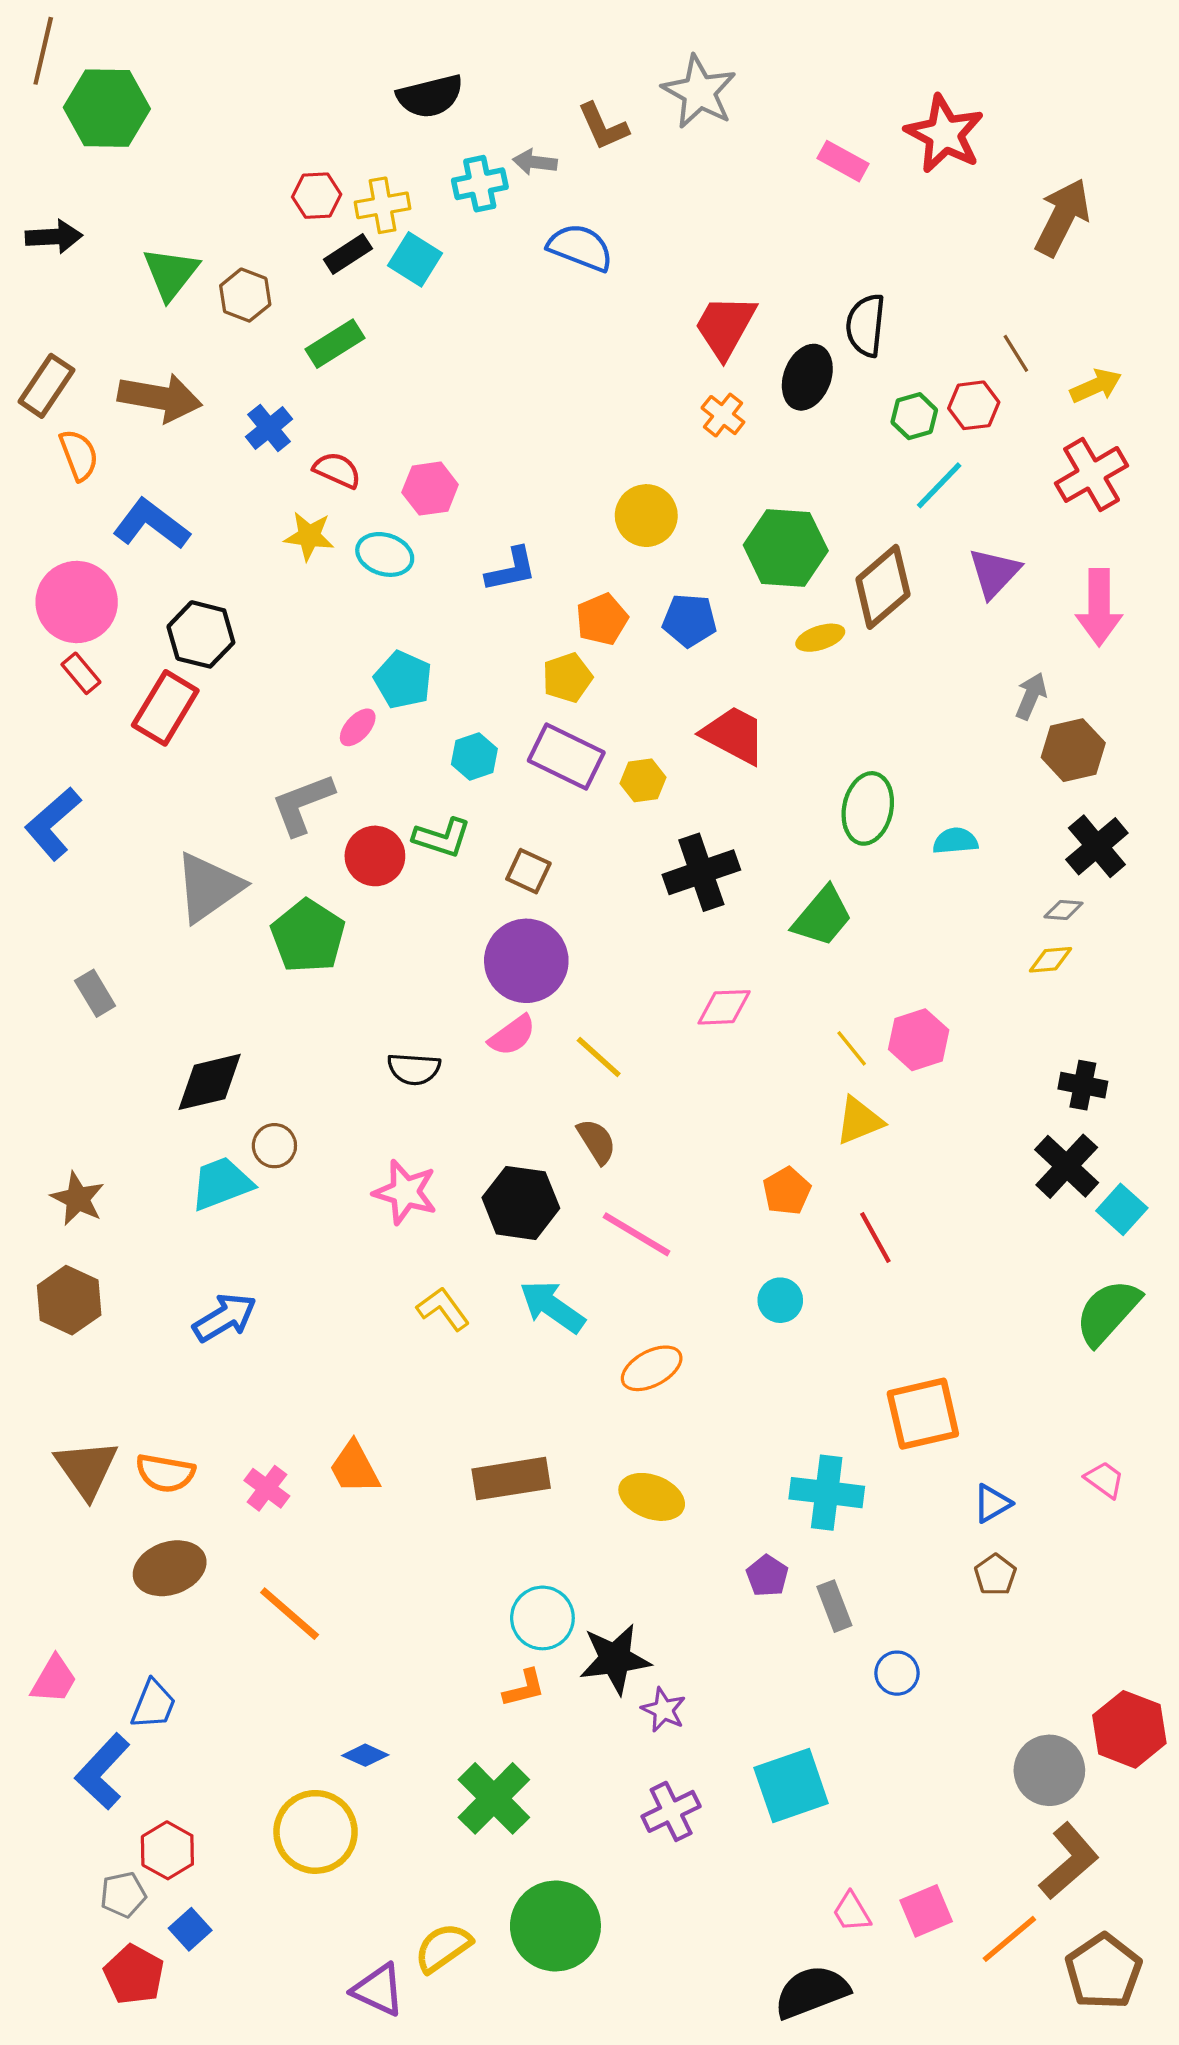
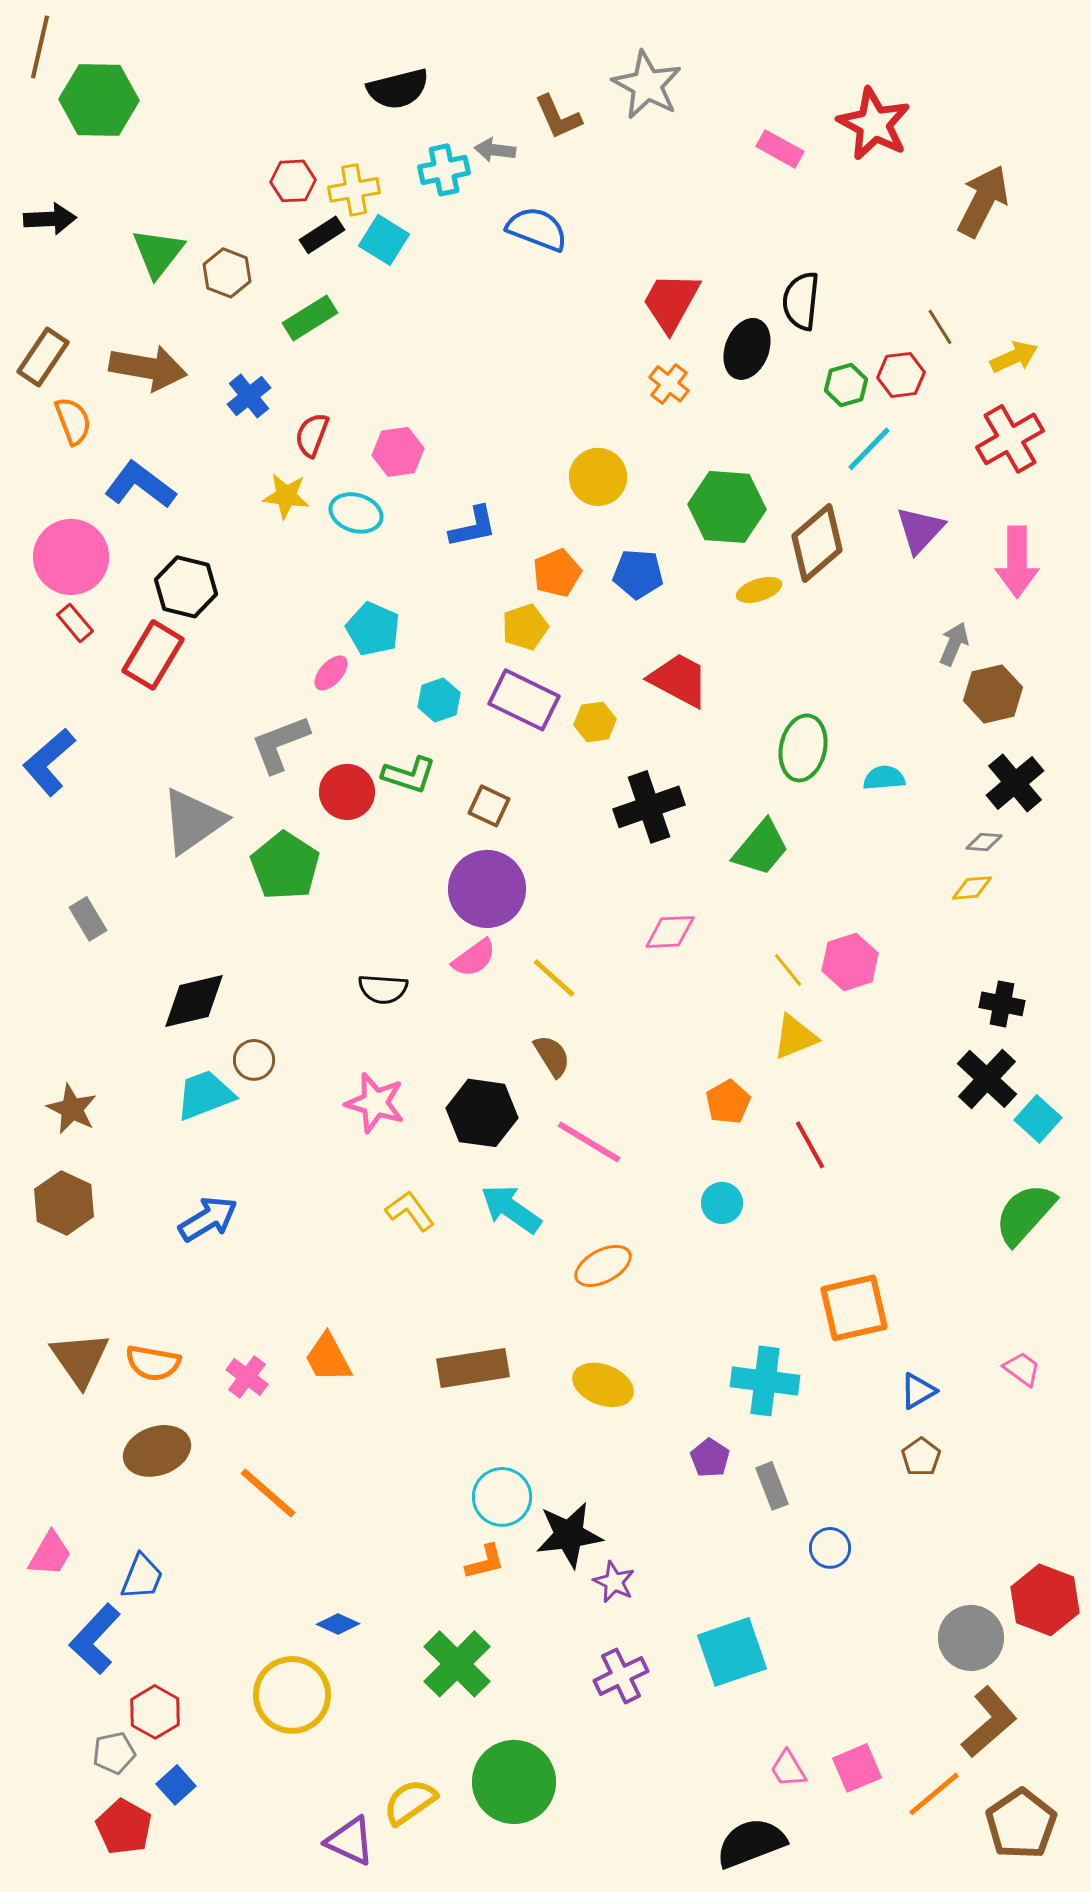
red semicircle: (337, 470) -> (312, 435), turned -93

